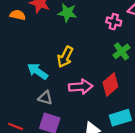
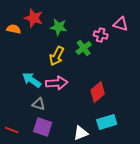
green cross: (121, 51) -> (84, 48), moved
yellow arrow: (65, 57) -> (57, 56), moved
pink arrow: (81, 87) -> (57, 83), moved

